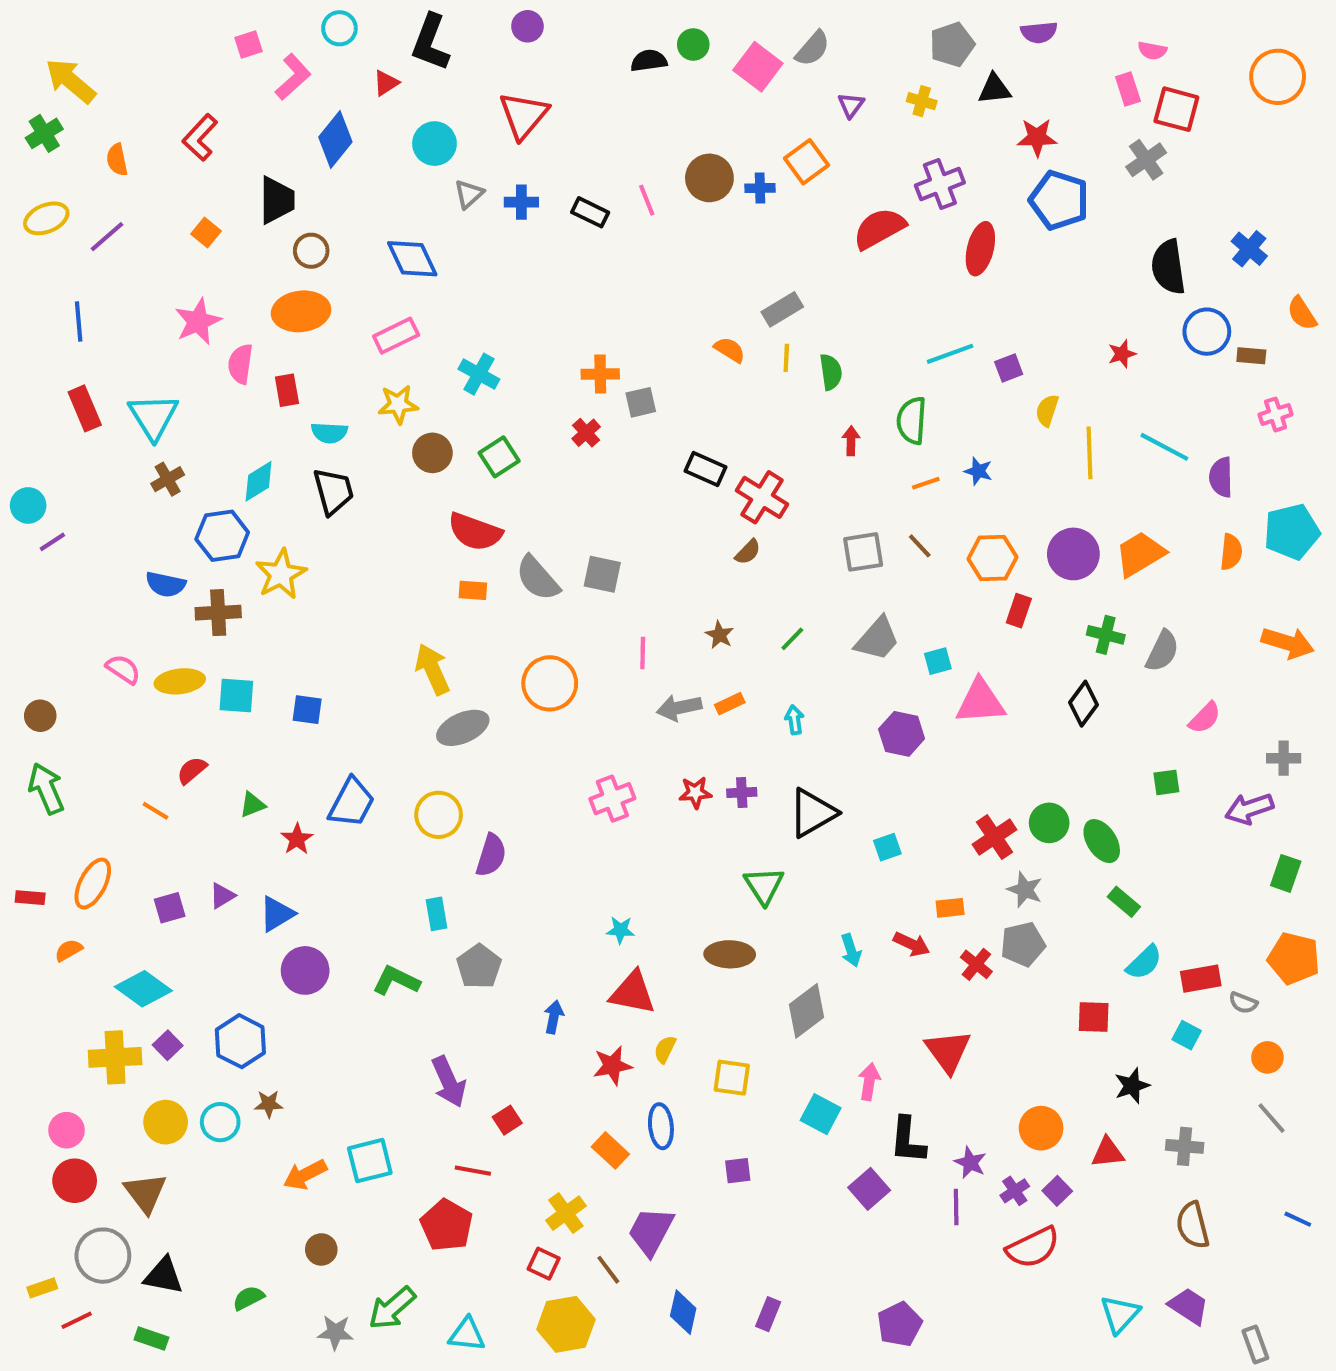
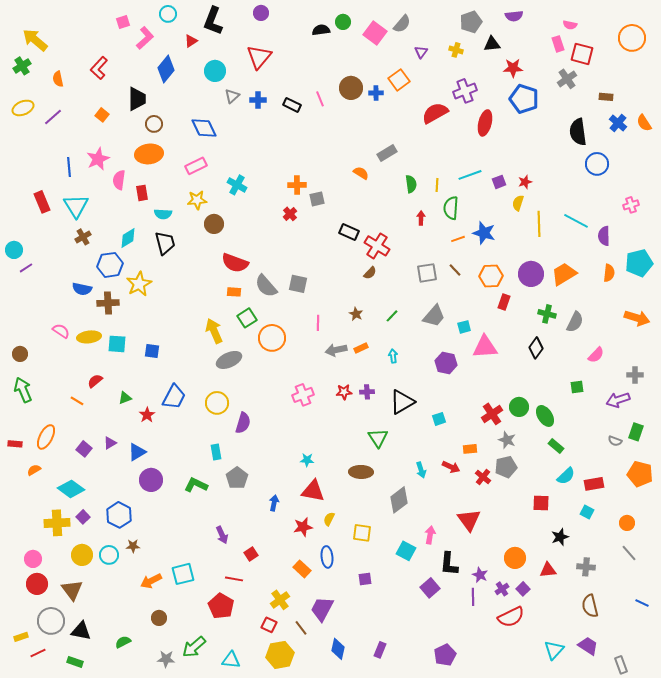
orange semicircle: (1302, 313) -> (644, 123), moved
blue line: (79, 321) -> (69, 167), moved
red star: (1122, 354) -> (525, 182), moved
brown rectangle: (1251, 356) -> (606, 97), moved
yellow line: (786, 358) -> (437, 185), moved
green square: (499, 457) -> (247, 318), moved
blue star: (978, 471) -> (484, 233), size x1.6
purple square: (170, 908) -> (84, 449), turned -35
gray semicircle: (1243, 1003) -> (615, 441), moved
purple arrow: (449, 1082) -> (222, 535), size x0.7

